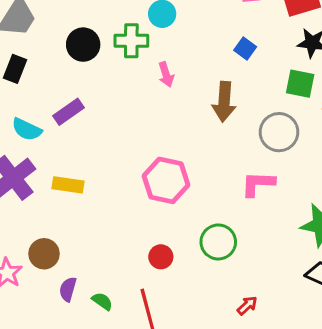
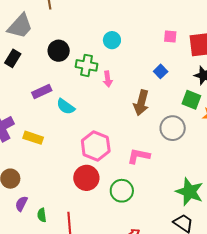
green cross: (131, 41) -> (87, 65), moved
cyan semicircle: (27, 129) -> (66, 107), moved
pink L-shape: (258, 184) -> (139, 156), moved
red circle: (161, 257) -> (86, 178), moved, size x1.6
green semicircle: (102, 301) -> (42, 215), turned -144

